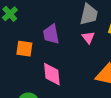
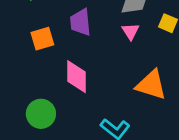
orange square: (24, 49) -> (42, 39), turned -30

